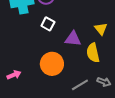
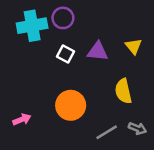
yellow triangle: (101, 29) -> (134, 46), moved
purple triangle: (73, 39) -> (98, 51), moved

